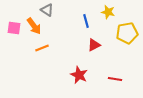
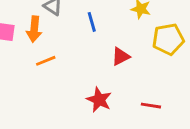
blue line: (86, 21) -> (92, 22), moved
orange arrow: (34, 26) -> (34, 29), turned 42

